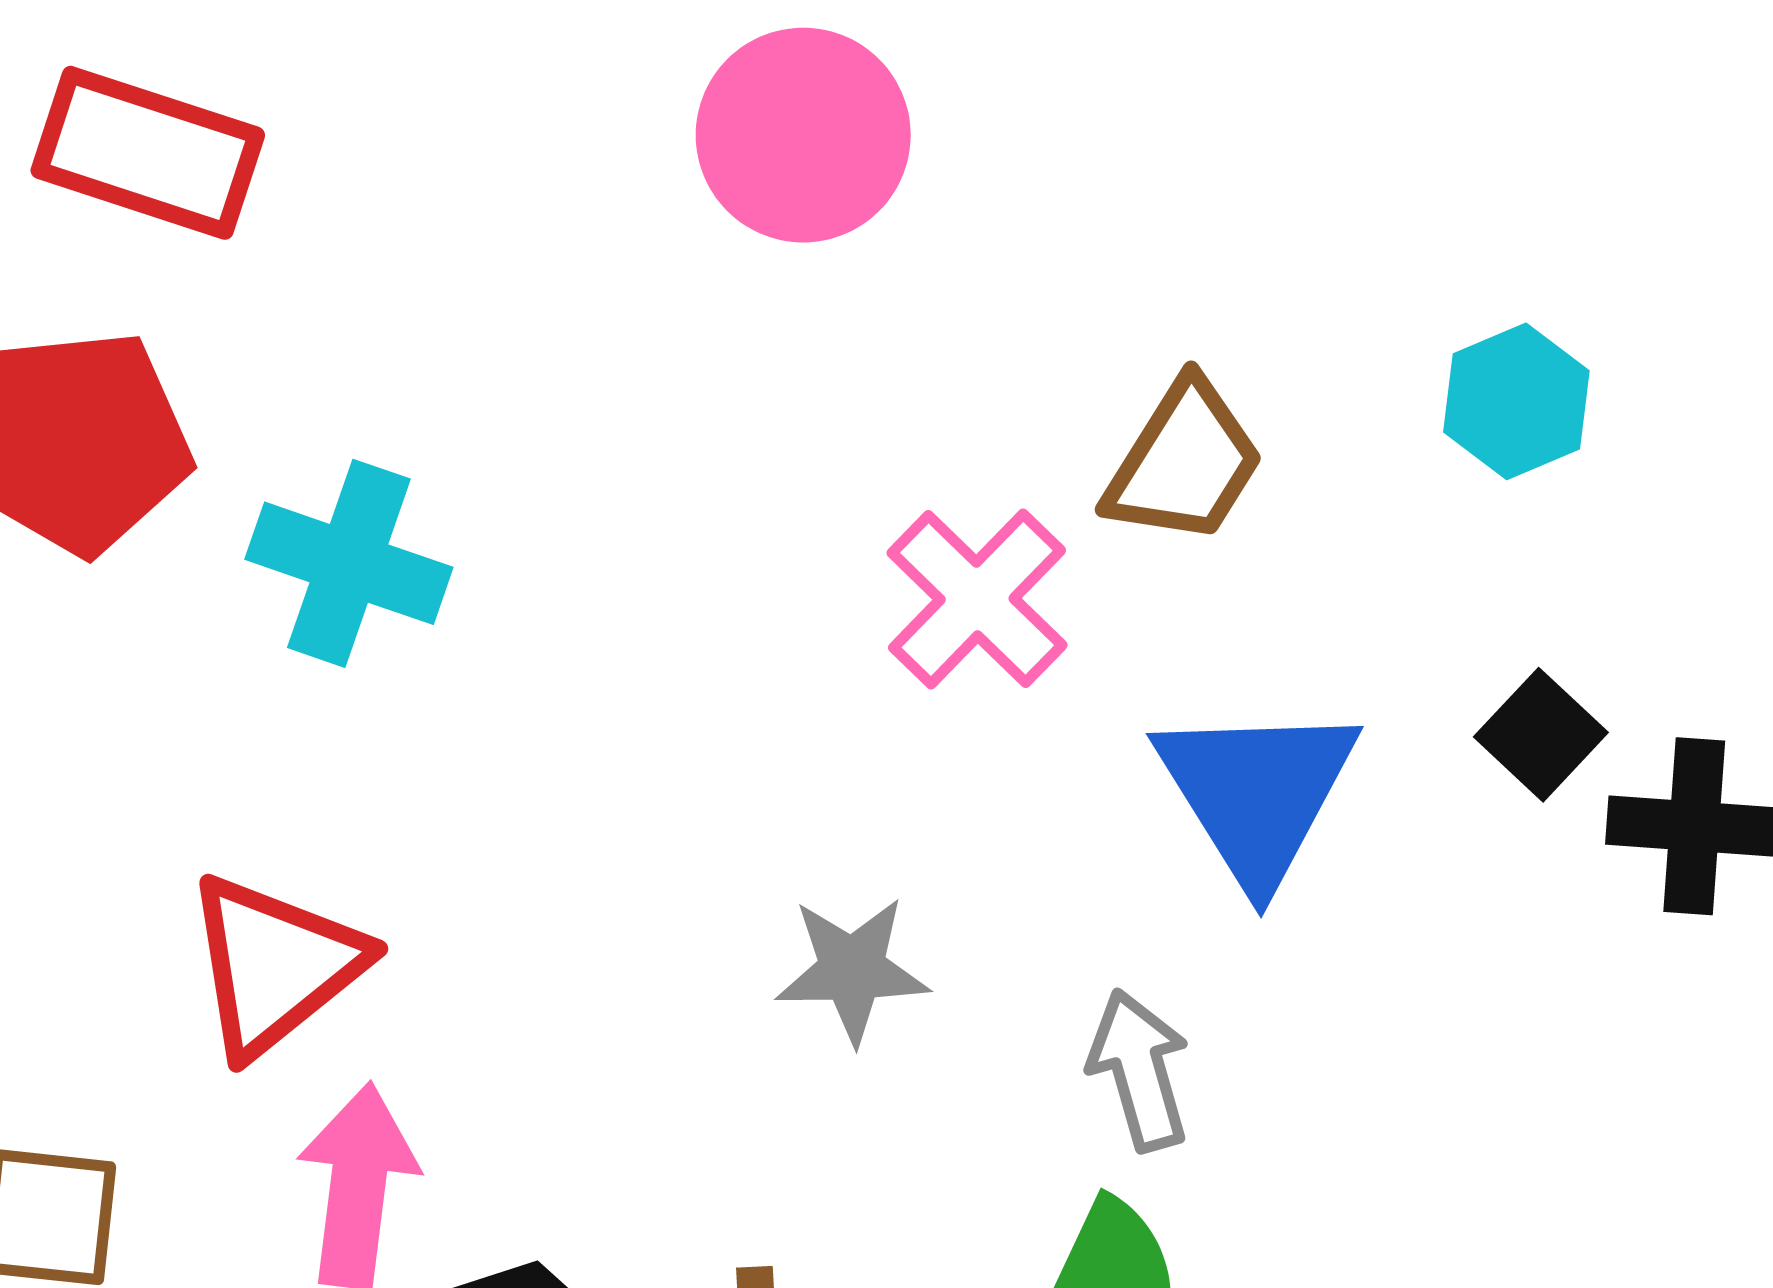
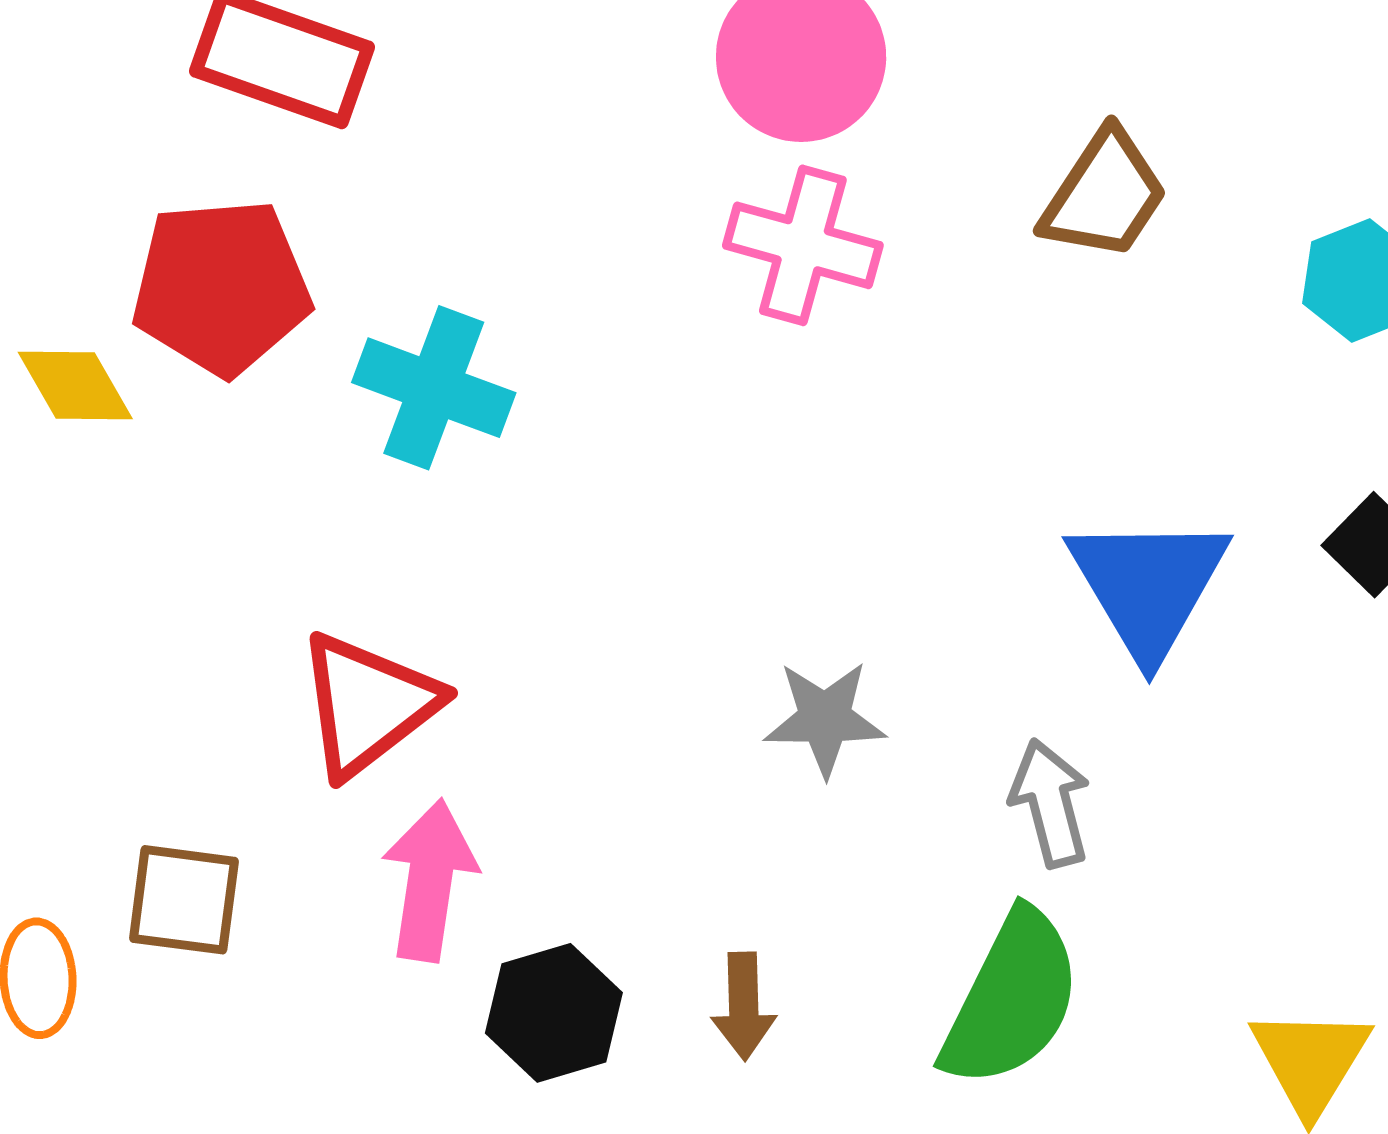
brown trapezoid: (1184, 463) -> (1104, 195), moved
pink cross: (977, 599) -> (803, 245), moved, turned -30

